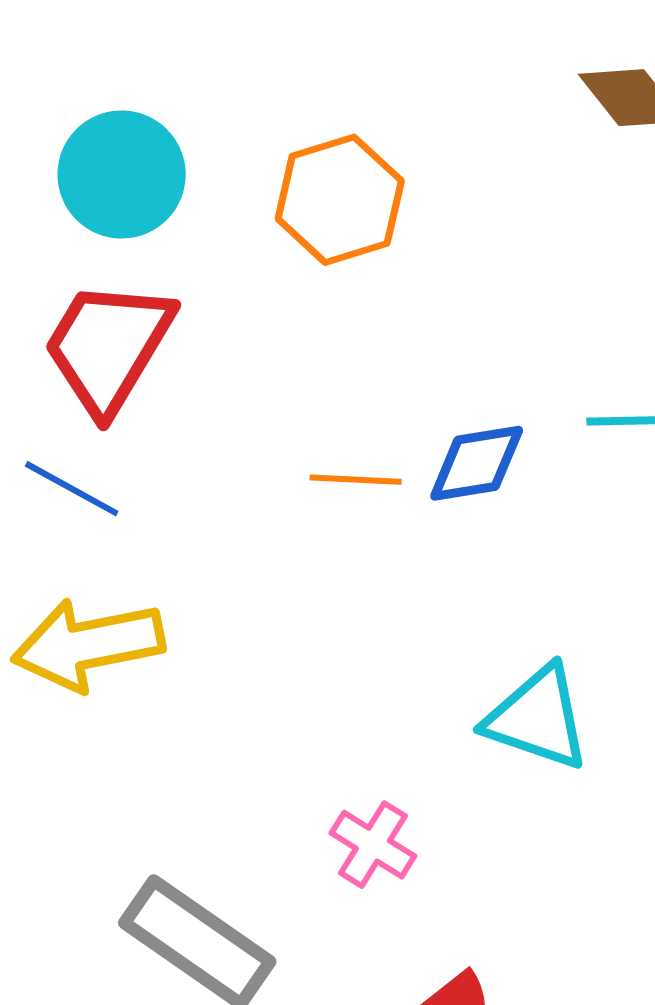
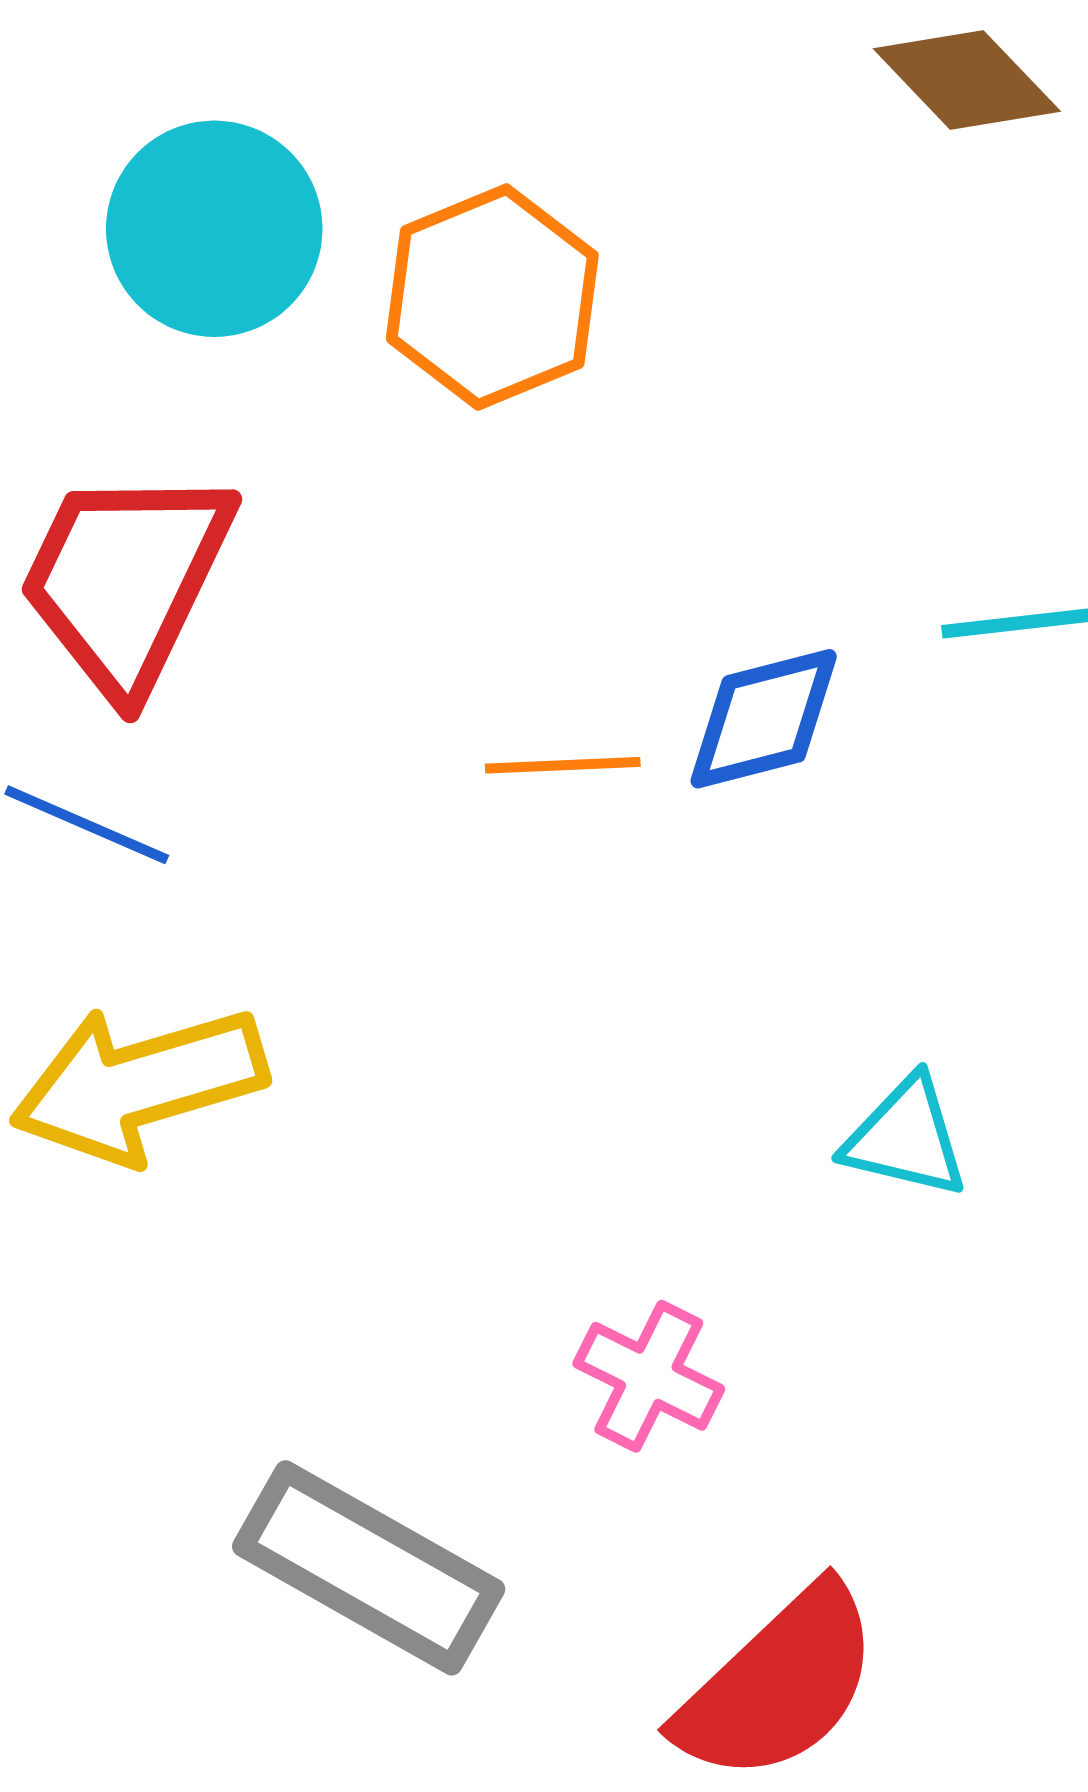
cyan circle: (122, 174) -> (214, 229), moved
cyan triangle: (537, 718) -> (906, 1138), size x0.7

